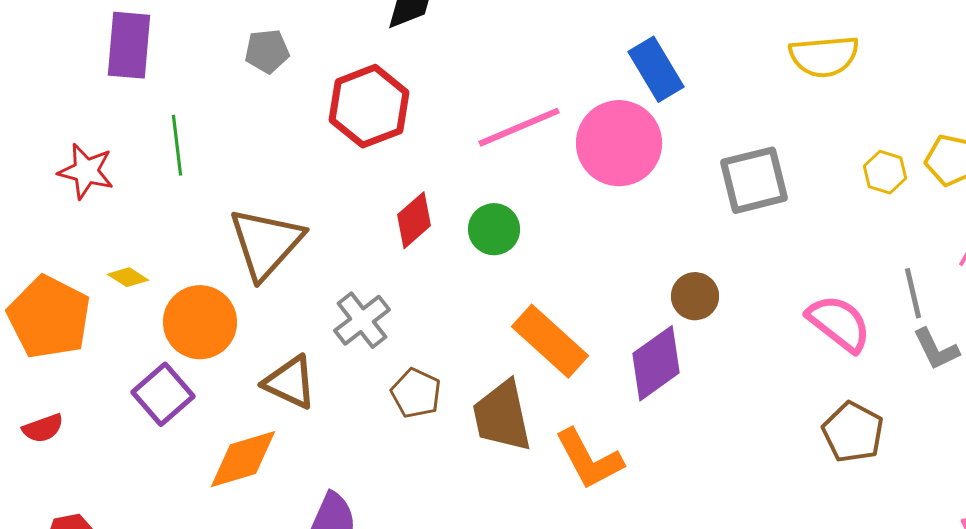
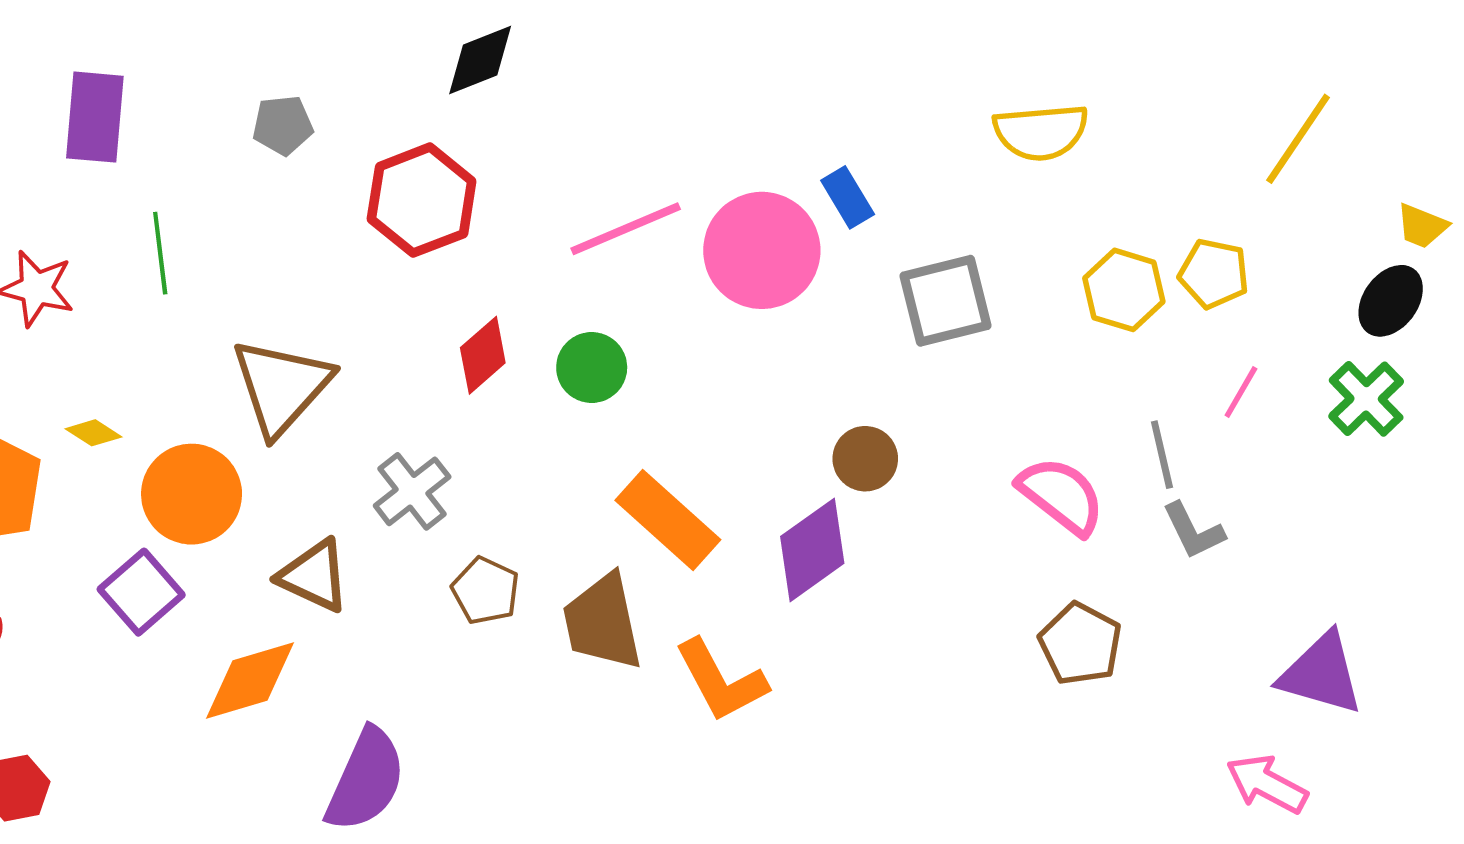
blue rectangle: (656, 69) -> (848, 197), moved, size x0.7
yellow hexagon: (885, 172) -> (1124, 290), size x1.4

